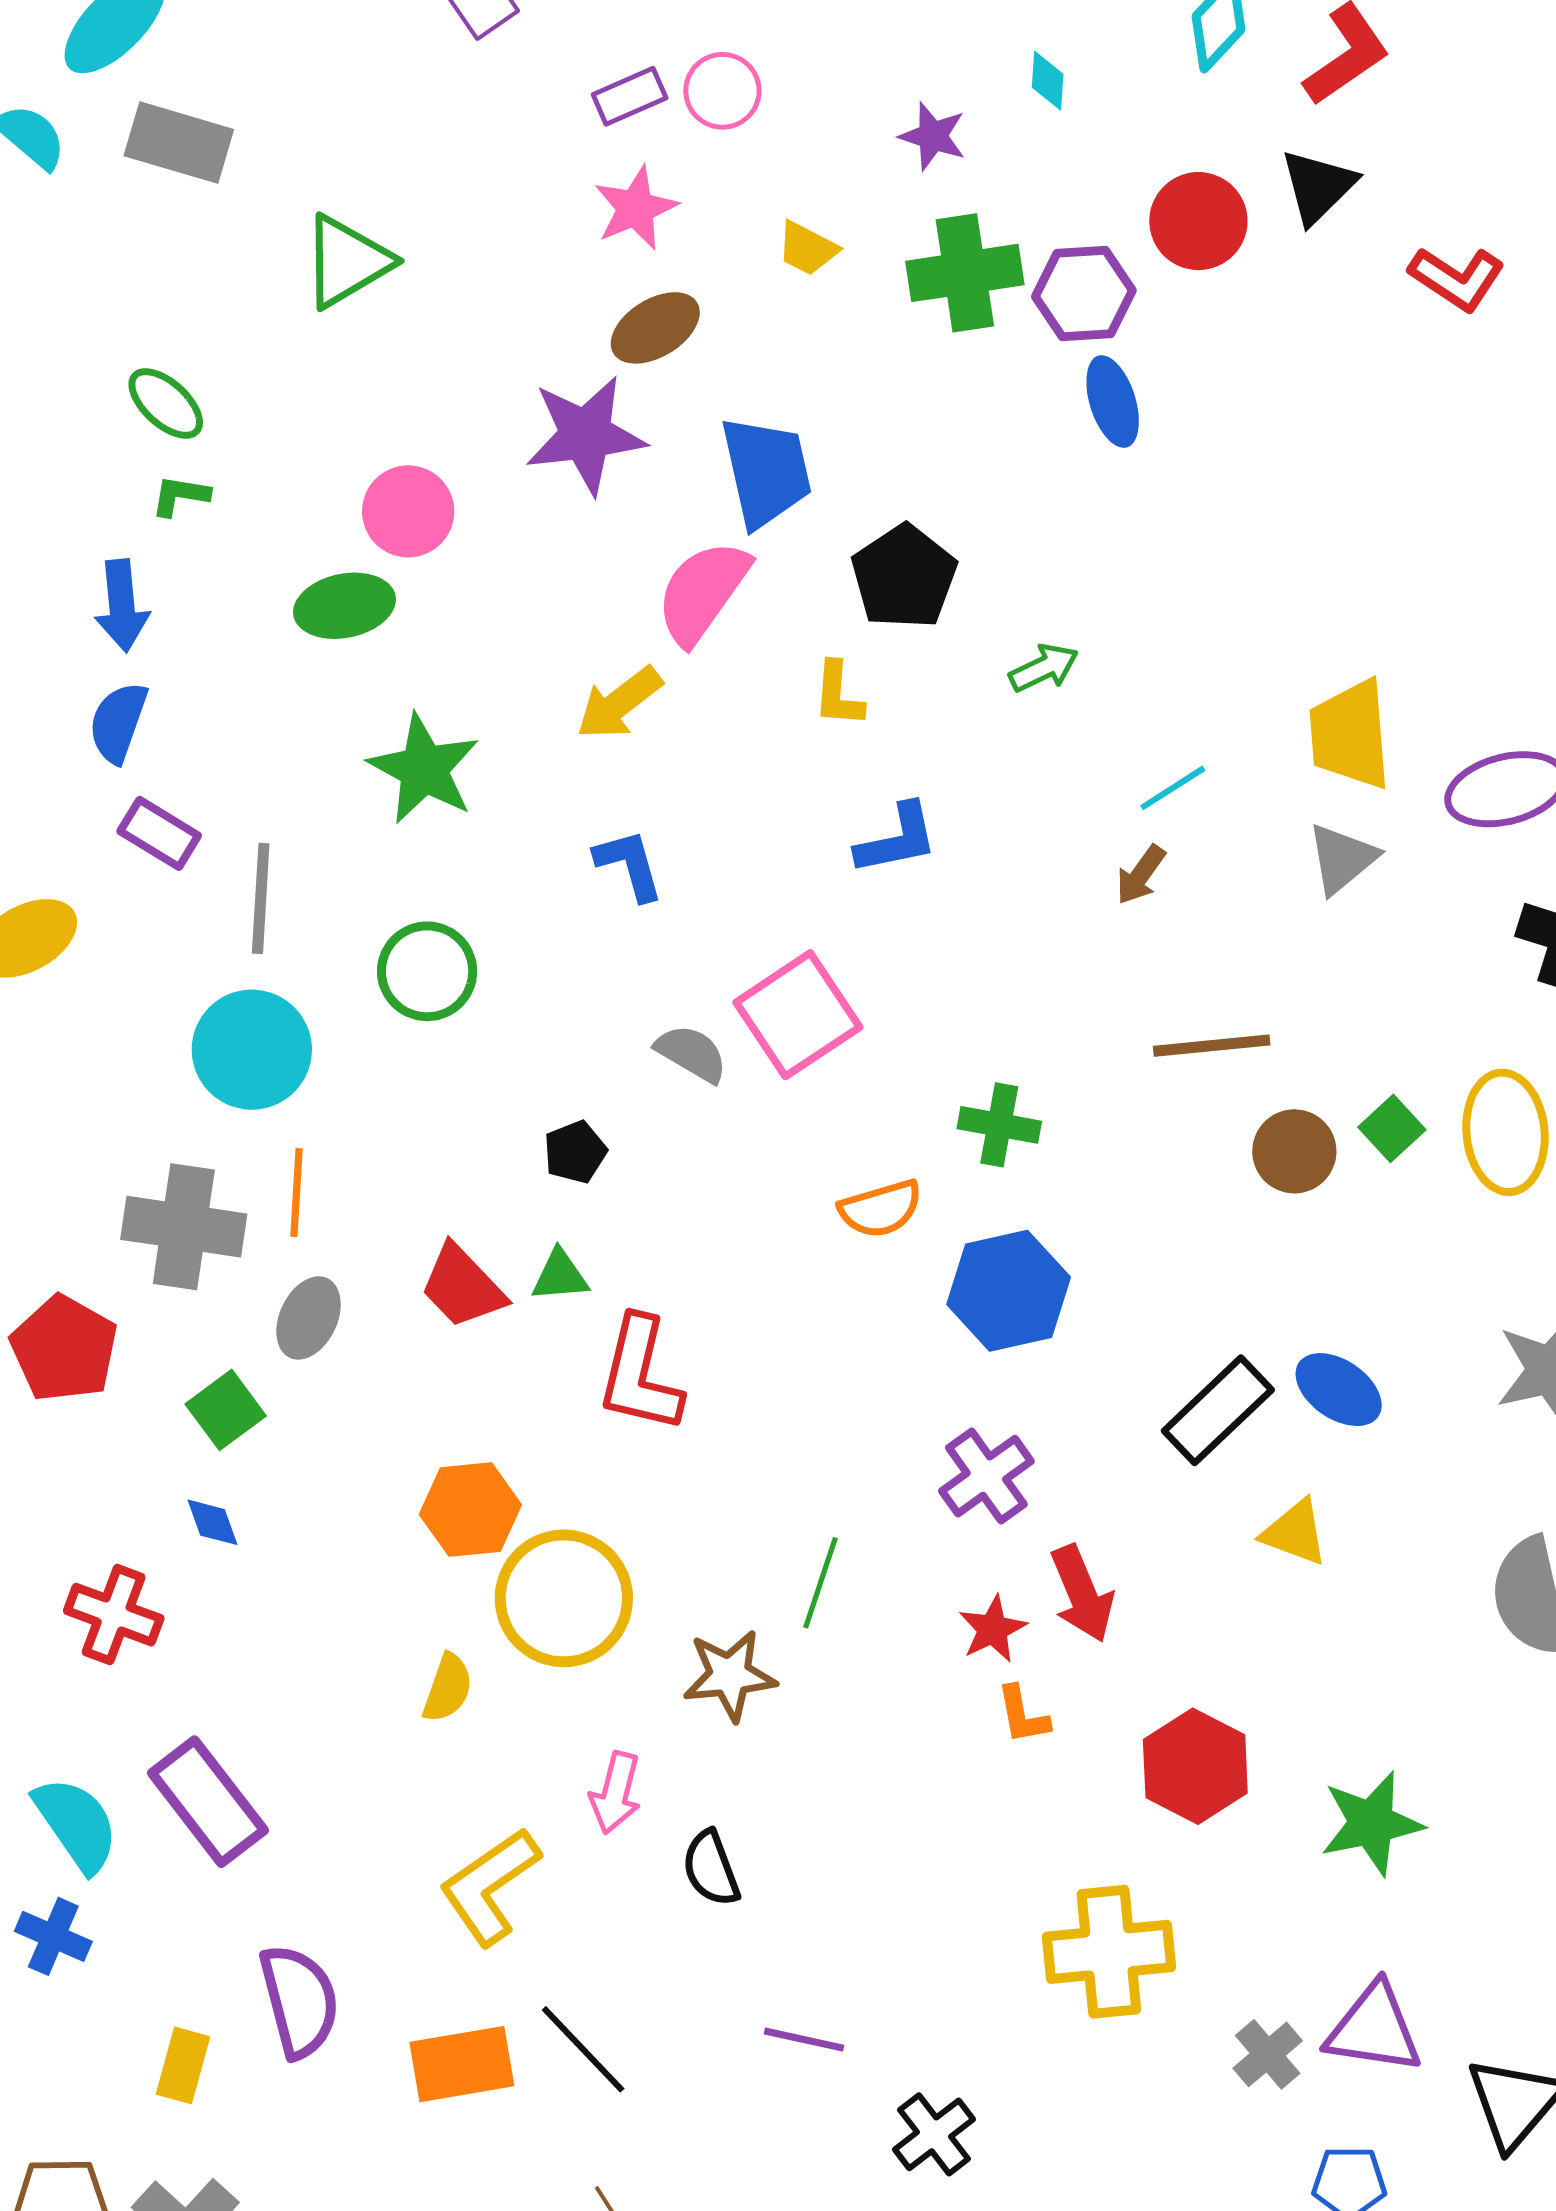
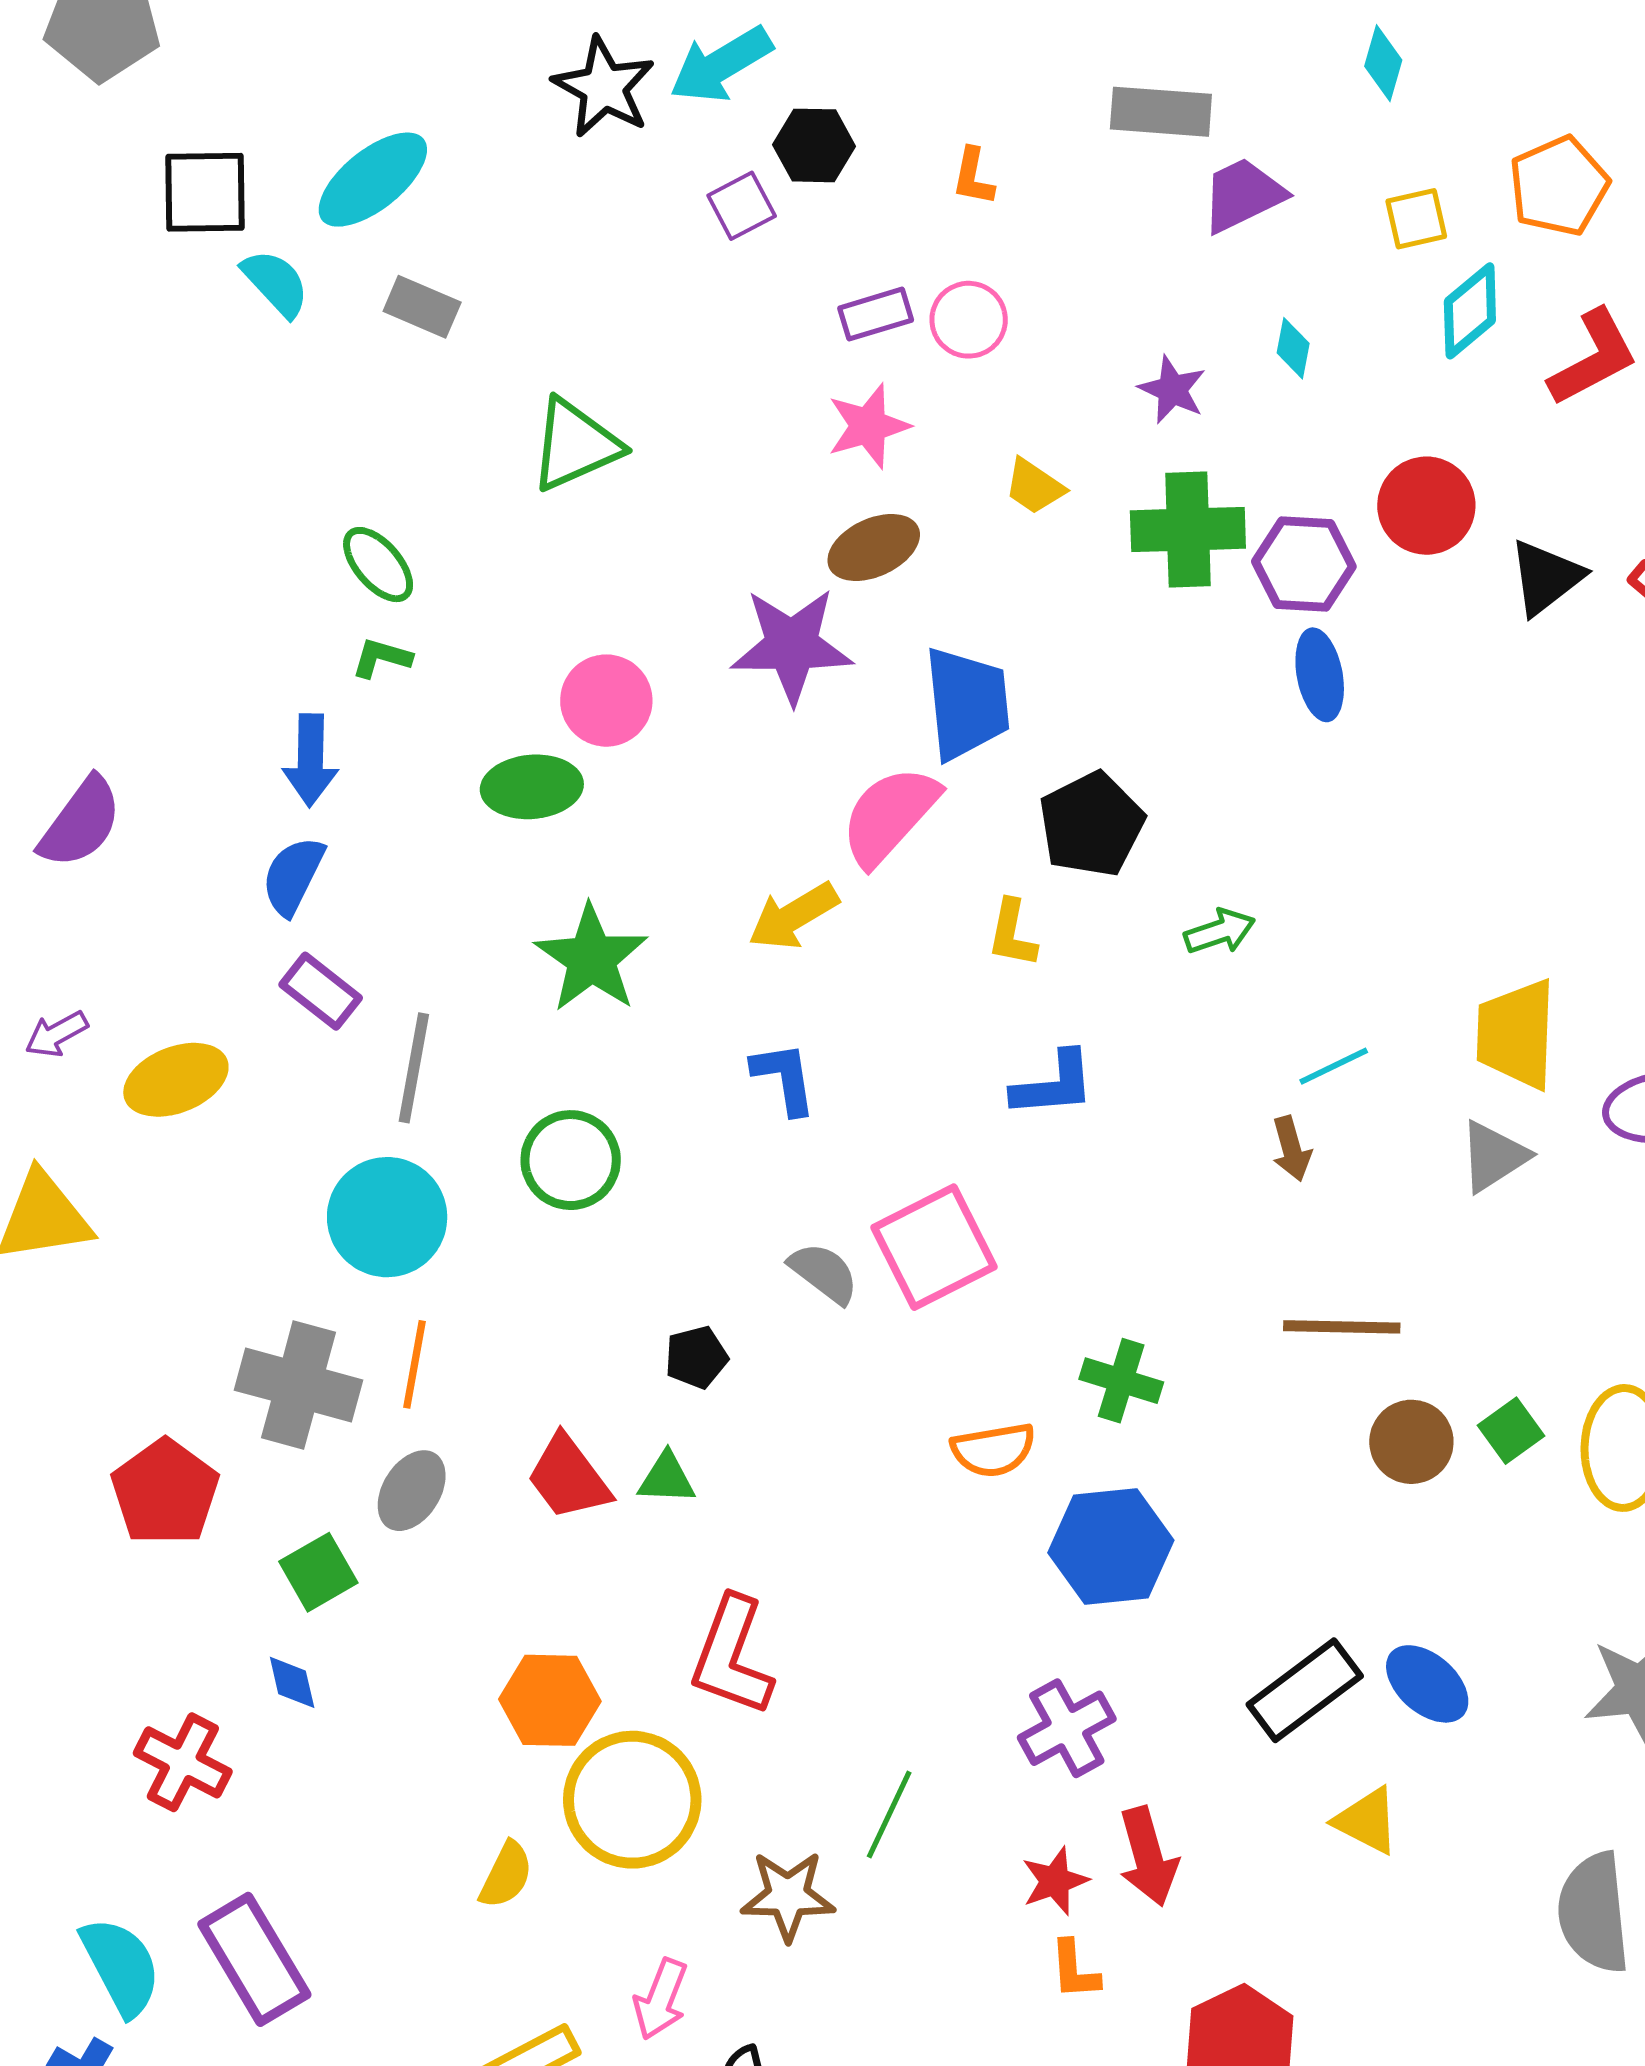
gray rectangle: (179, 143) -> (422, 307), size x0.7
black triangle: (1318, 186) -> (1546, 577), moved
brown arrow: (1141, 875) -> (1291, 1149), turned -58
red L-shape: (640, 1375) -> (732, 1656), moved

